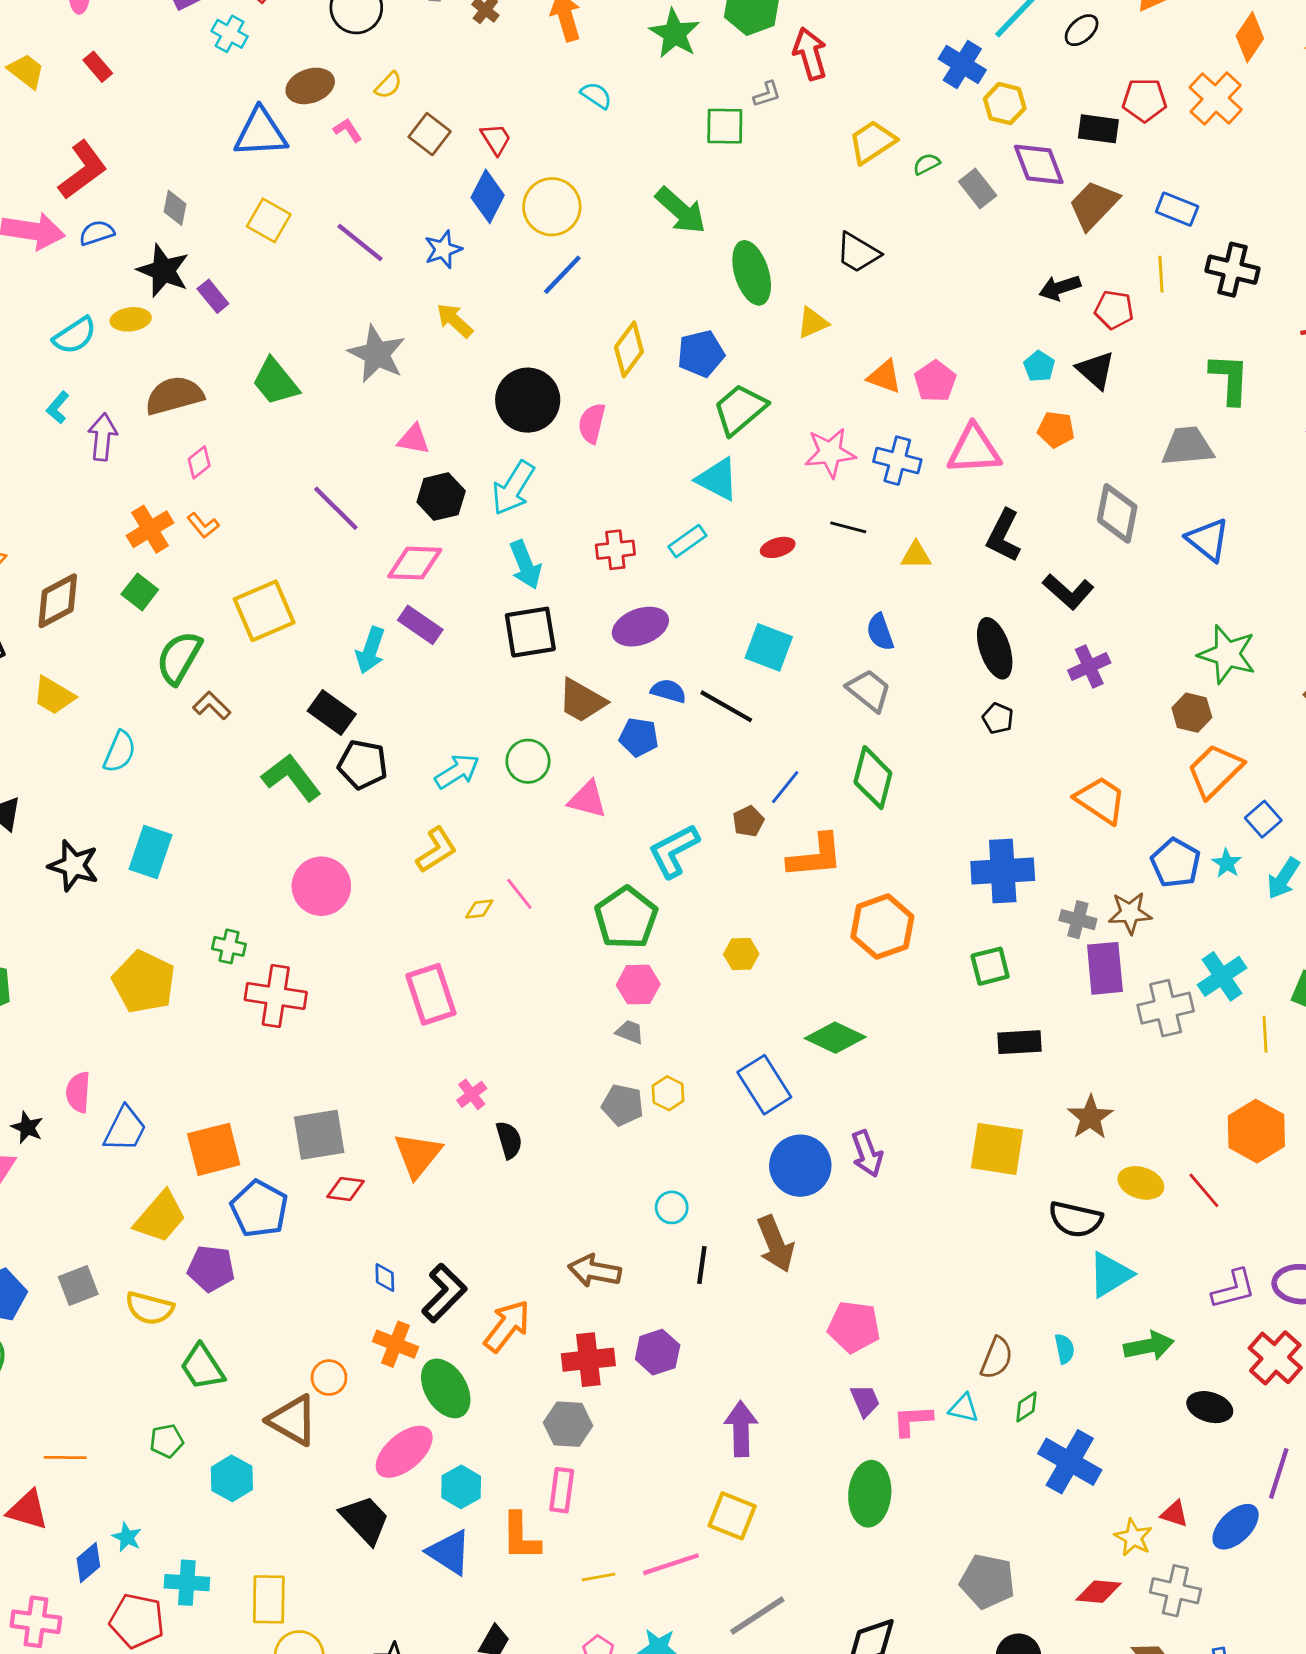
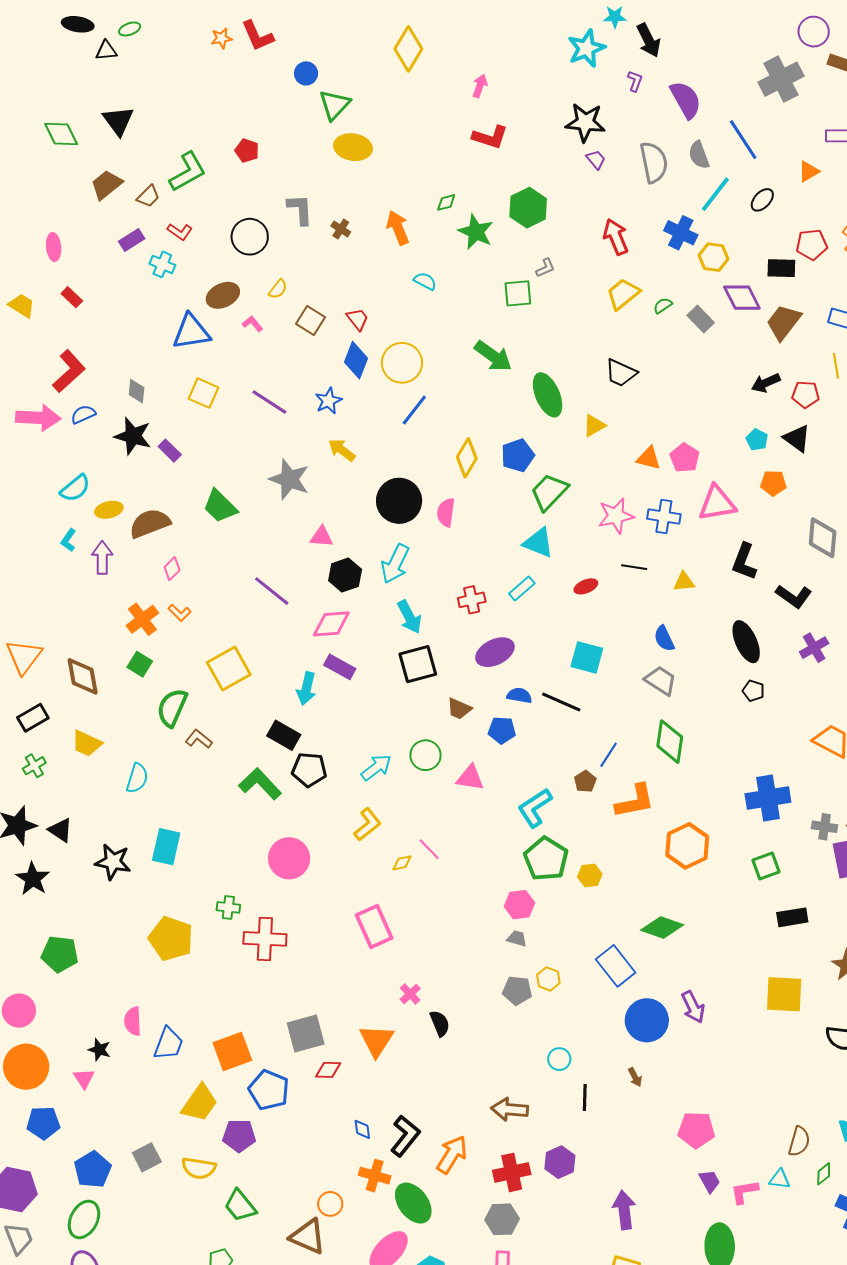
red arrow: (810, 54) -> (616, 237), moved
yellow ellipse: (131, 319) -> (109, 510), moved
brown diamond: (58, 601) -> (83, 676), turned -66
brown trapezoid: (582, 701) -> (459, 709), size x0.7
green pentagon: (626, 918) -> (546, 859), moved
brown arrow: (775, 1244) -> (635, 1077), size x0.5

